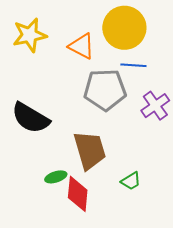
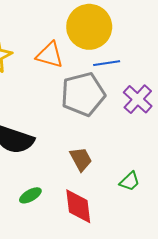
brown trapezoid: (90, 150) -> (81, 159), size x0.6
green ellipse: (56, 177) -> (30, 195), moved

